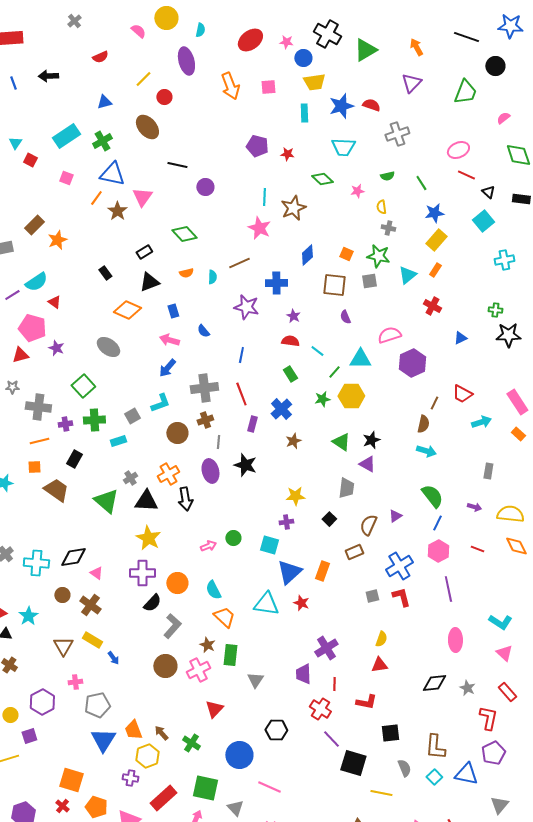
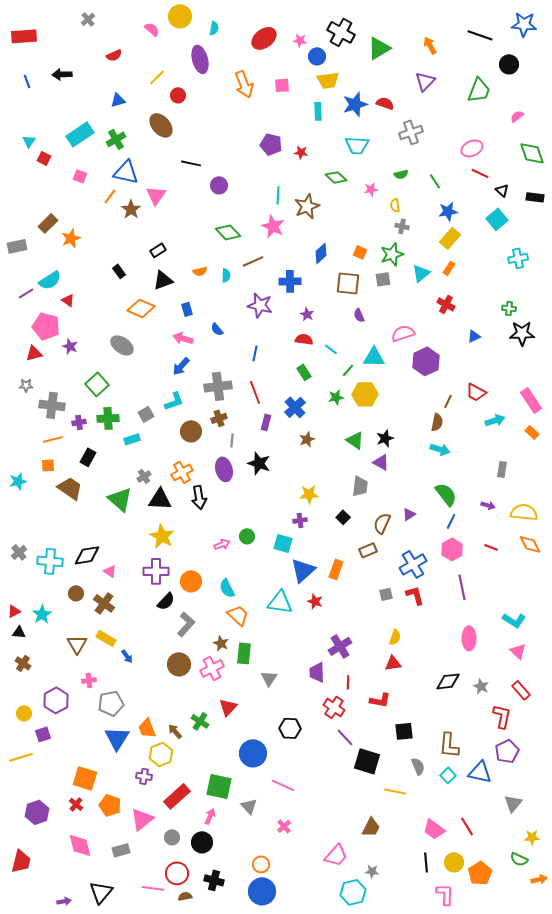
green diamond: (184, 234) -> (228, 232), moved
green star: (378, 256) -> (392, 254), turned -30
green cross: (191, 743) -> (200, 721), moved

